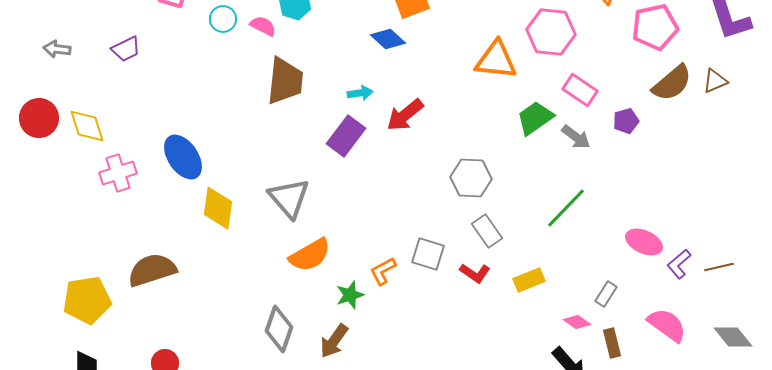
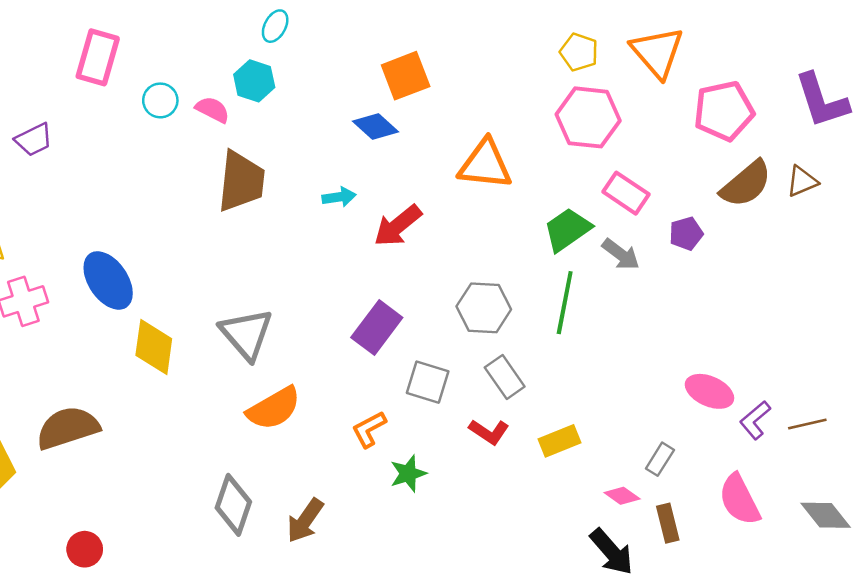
orange triangle: (496, 60) -> (485, 164), moved
purple rectangle: (346, 136) -> (377, 327), moved
green line: (566, 208) -> (565, 303), moved, turned -33
gray square: (428, 254) -> (428, 382), moved
green star: (350, 295) -> (408, 474), moved
pink semicircle: (667, 325) -> (740, 500), turned -153

